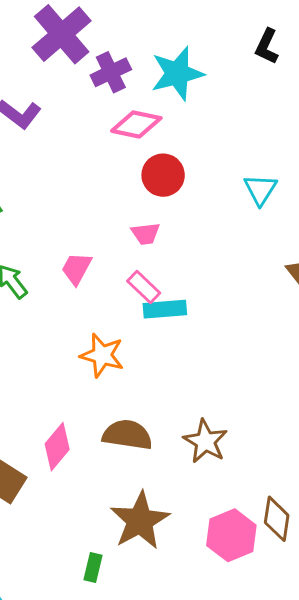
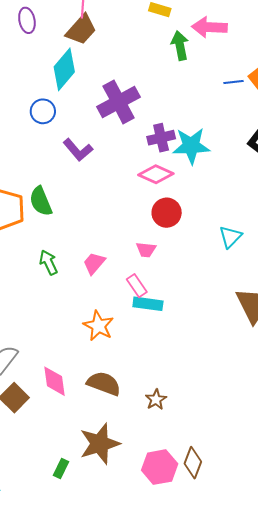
purple cross: (111, 72) -> (161, 138), moved
brown star: (205, 441) -> (156, 400), size x0.7
pink diamond: (57, 447) -> (55, 381), turned -60

